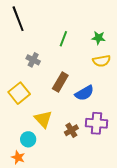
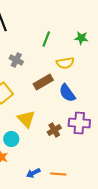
yellow semicircle: (102, 61) -> (65, 63), moved
brown rectangle: (60, 82) -> (43, 82), turned 30
blue semicircle: (84, 93) -> (67, 93), turned 84

